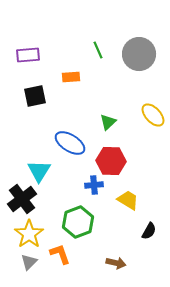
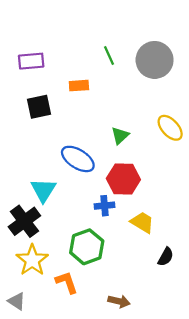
gray triangle: (29, 262) -> (17, 301), moved, turned -42
brown arrow: (116, 263) -> (119, 301), moved

